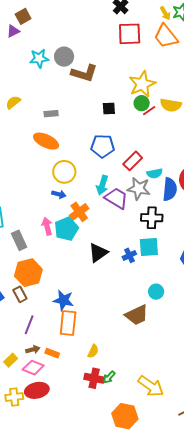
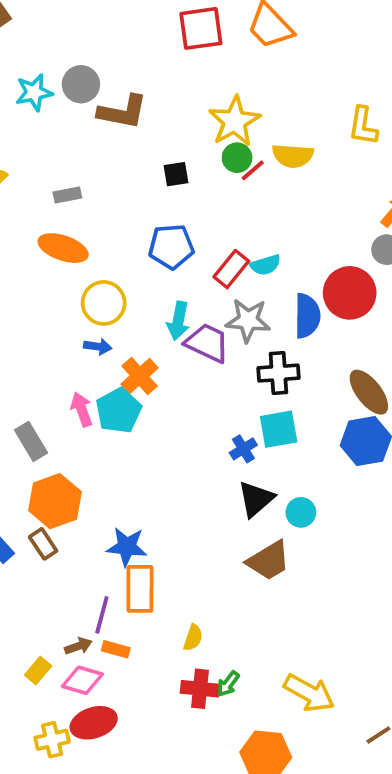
cyan semicircle: (155, 173) -> (265, 265), moved
black triangle: (98, 253) -> (256, 499), moved
purple line: (29, 325) -> (102, 615), moved

